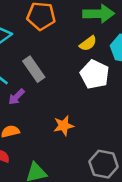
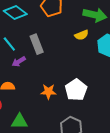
white pentagon: (95, 74) -> (76, 90), moved

